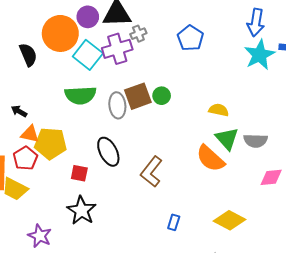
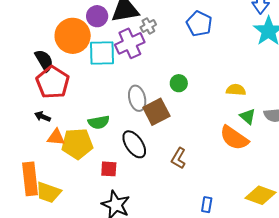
cyan square: (88, 55) -> (102, 53), turned -32
green semicircle: (80, 95) -> (99, 122), moved, size x0.7
brown square: (138, 96) -> (156, 112), moved
green triangle: (227, 139) -> (248, 117), size x0.7
red pentagon: (25, 158) -> (53, 82), moved, size x1.4
brown L-shape: (151, 172) -> (179, 158), size x0.7

